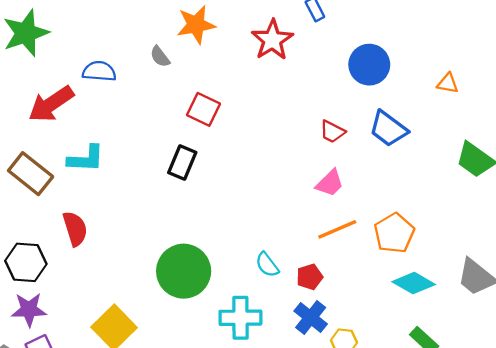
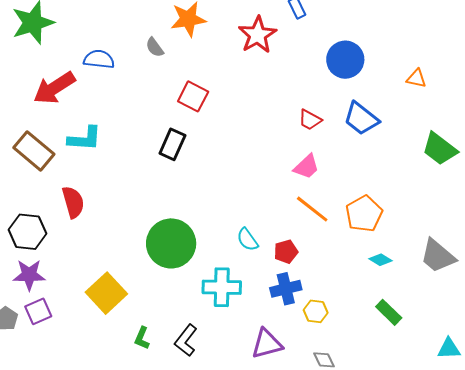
orange line: (337, 229) -> (312, 209), turned 60
cyan diamond: (414, 283) -> (381, 260), size x0.6
blue cross: (311, 317) -> (286, 289), turned 36

